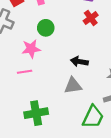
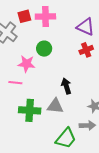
black arrow: (79, 62) -> (66, 86), turned 49
green cross: (36, 113) -> (30, 110), moved

